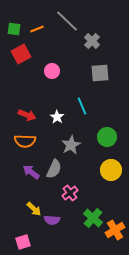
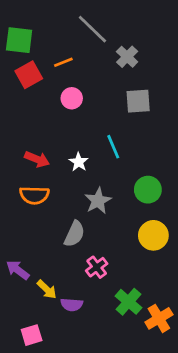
green square: (14, 29) -> (19, 40), size x1.5
orange line: (37, 29) -> (63, 62), moved
purple arrow: (31, 172) -> (18, 270), moved

